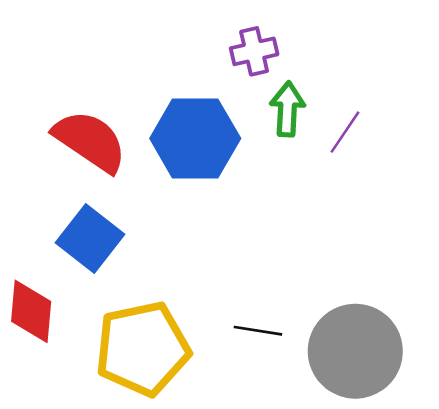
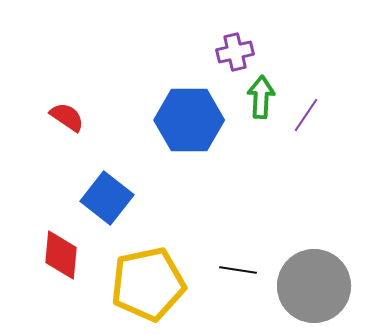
red semicircle: (90, 141) -> (67, 117), moved, size x0.6

